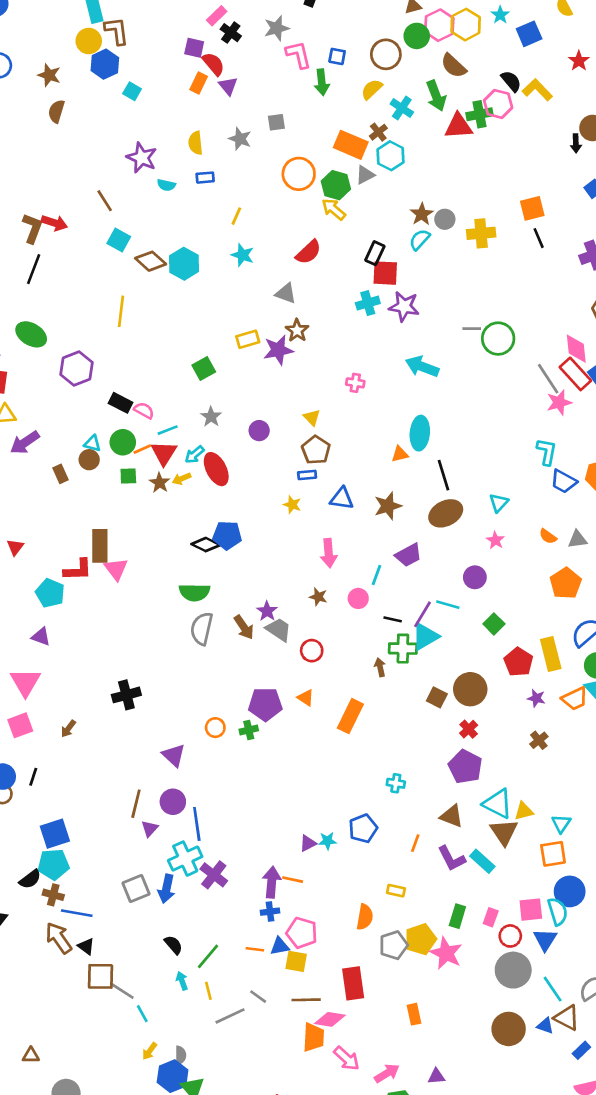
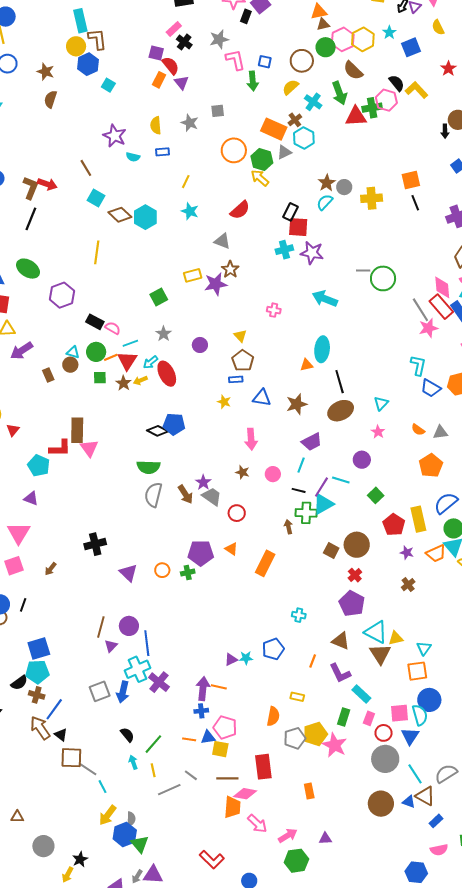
cyan line: (377, 575) -> (301, 465), moved
purple triangle: (174, 755) -> (128, 573), moved
cyan rectangle: (482, 861) -> (361, 694), moved
blue line: (77, 913) -> (54, 709), turned -65
yellow arrow: (150, 1051) -> (108, 815), size x1.5

